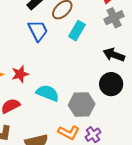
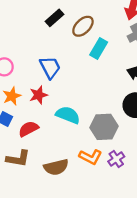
blue trapezoid: (38, 31) -> (50, 67), moved

